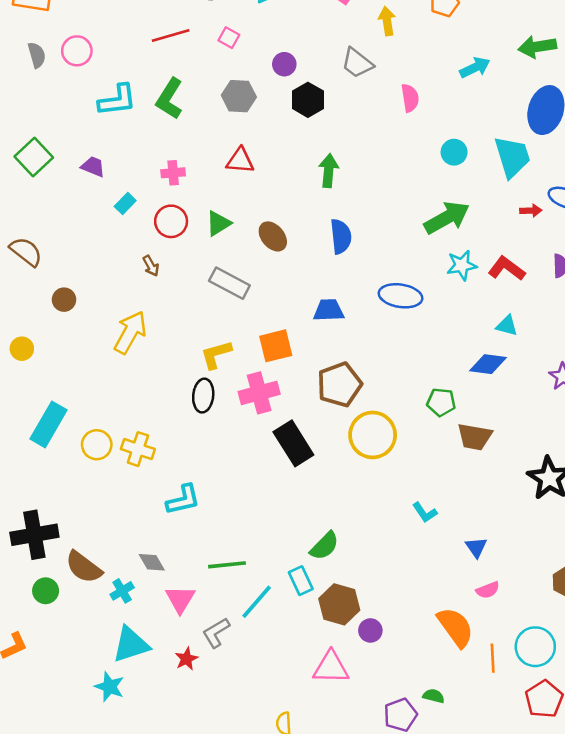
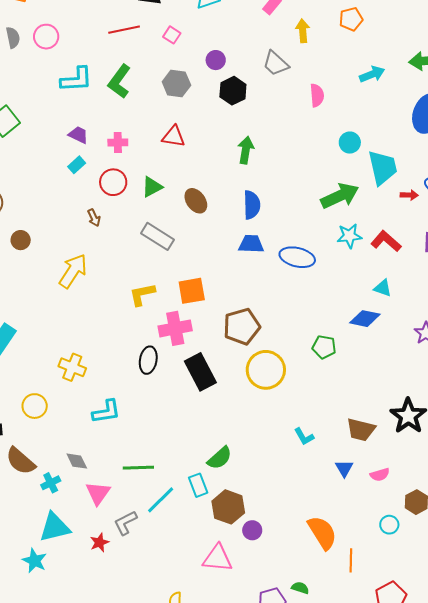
cyan trapezoid: (512, 157) -> (383, 168), moved
purple trapezoid: (93, 167) -> (78, 135), moved
blue trapezoid: (329, 310) -> (251, 244), moved
black ellipse: (203, 396) -> (148, 360), moved
brown trapezoid: (475, 437) -> (361, 430), moved
yellow circle: (97, 445) -> (35, 406), moved
pink semicircle: (488, 590) -> (380, 475), moved
cyan circle: (535, 647) -> (389, 525), moved, size x0.6

